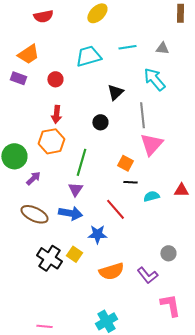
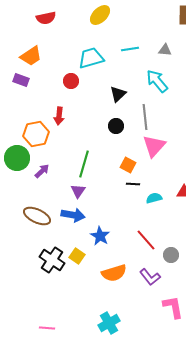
red circle: (55, 79) -> (71, 81), moved
black circle: (100, 122) -> (116, 126), moved
orange hexagon: (51, 141) -> (36, 134), moved
purple arrow: (33, 178) -> (42, 171), moved
red line: (115, 209) -> (146, 240), moved
blue star: (97, 234) -> (100, 236), turned 30

